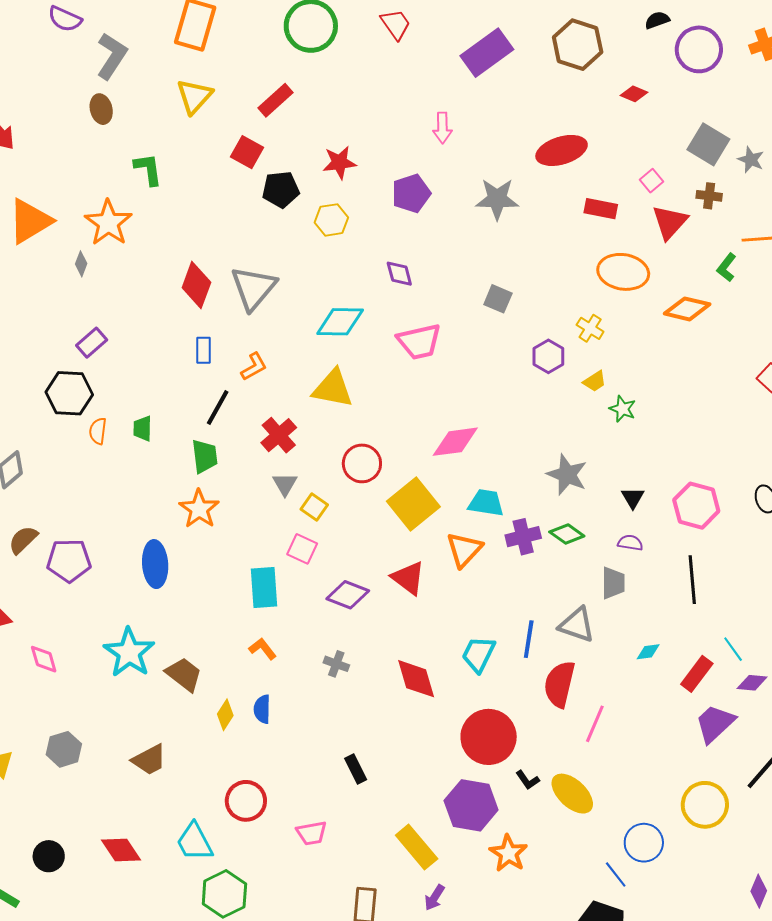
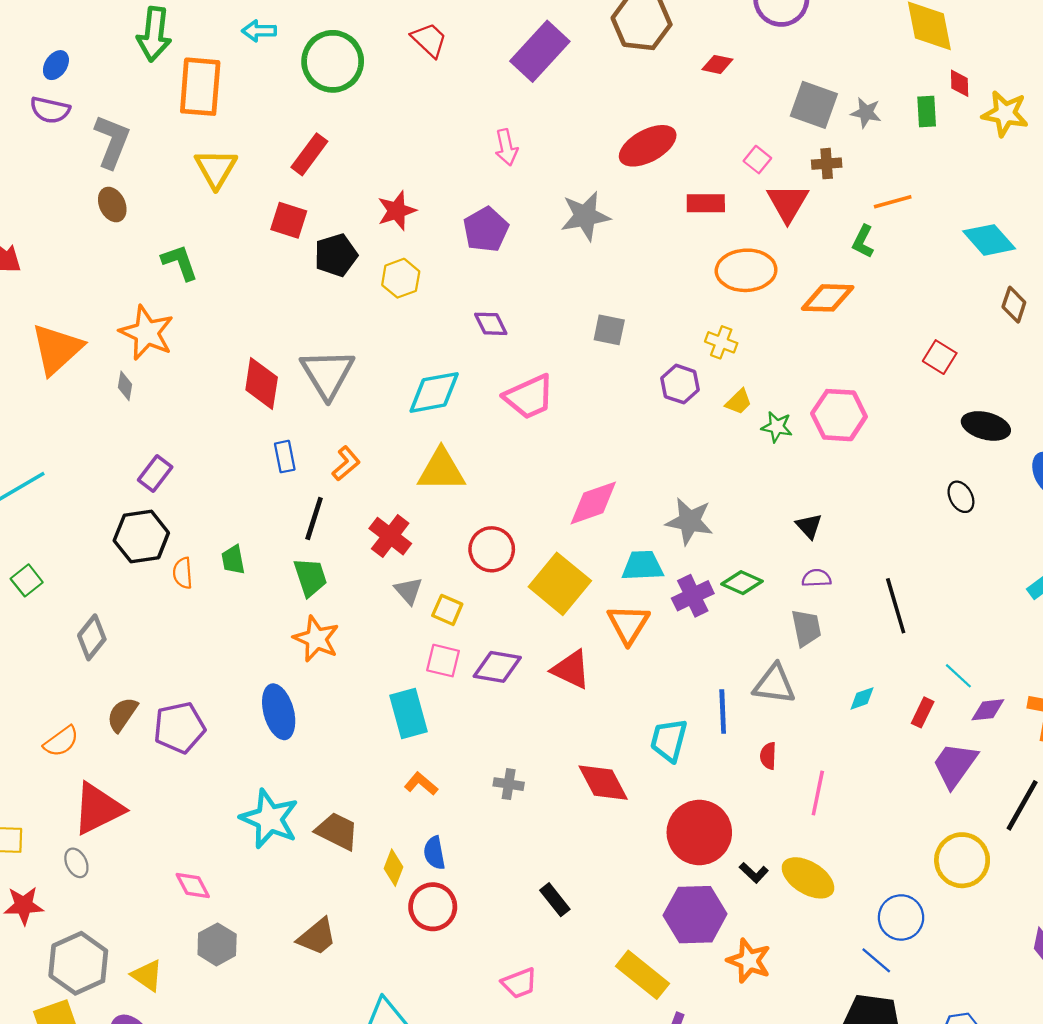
gray star: (567, 475) -> (689, 521), moved
pink hexagon: (696, 506) -> (839, 415), moved
purple diamond: (348, 595) -> (497, 667), moved
pink diamond: (44, 659) -> (193, 885), moved
red rectangle: (697, 674) -> (923, 712), size x0.7
red semicircle: (559, 684) -> (768, 756), size x0.5
red circle: (246, 801) -> (433, 907), moved

